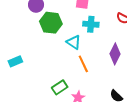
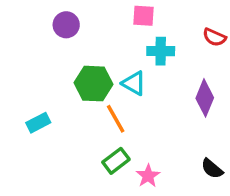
green hexagon: (51, 23) -> (94, 84), moved
orange line: (83, 64) -> (116, 119), moved

